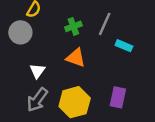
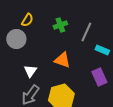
green cross: (73, 26) -> (60, 25), moved
purple rectangle: (118, 97) -> (99, 77), moved, turned -36

